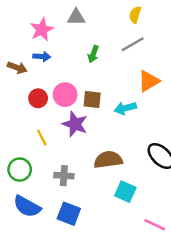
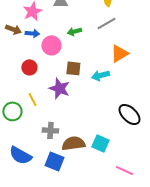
green arrow: (93, 54) -> (74, 31), turned 56
brown arrow: (17, 68) -> (13, 29), moved
pink circle: (65, 95) -> (51, 45), moved
brown semicircle: (108, 160) -> (73, 143), moved
green circle: (20, 170) -> (12, 111), moved

